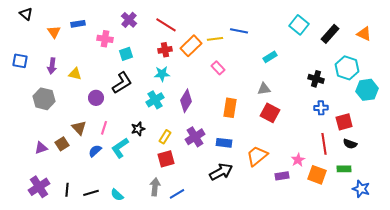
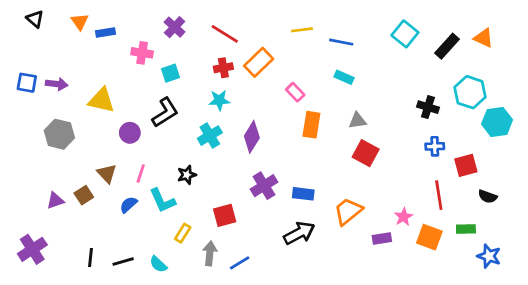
blue line: (239, 31) -> (341, 42), moved
orange triangle: (54, 32) -> (80, 22), moved
orange triangle: (364, 34) -> (484, 38), moved
yellow line: (215, 39) -> (302, 30), moved
cyan rectangle: (270, 57) -> (344, 77), moved, turned 56
purple arrow: (52, 66) -> (57, 84), moved, turned -91
yellow triangle: (75, 74) -> (101, 100), size x1.5
orange rectangle: (230, 108) -> (311, 125), moved
yellow rectangle: (165, 137) -> (183, 233), moved
black semicircle: (350, 144) -> (488, 196), moved
cyan L-shape: (120, 148) -> (162, 201), turned -80
purple cross: (39, 187) -> (32, 249), moved

